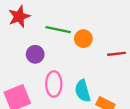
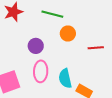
green line: (58, 30) -> (52, 14), moved
purple circle: (35, 54) -> (36, 46), moved

